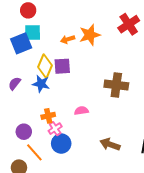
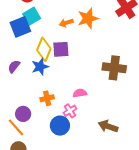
cyan square: (33, 32) -> (32, 16), turned -30
blue star: (41, 84) -> (40, 67), turned -30
pink cross: (55, 129) -> (70, 111), moved
orange line: (34, 152) -> (16, 127), moved

